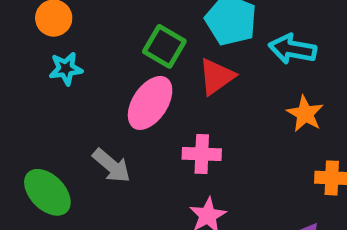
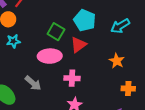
cyan arrow: (292, 49) -> (120, 26), moved, turned -42
pink ellipse: (150, 103) -> (50, 56), turned 55

